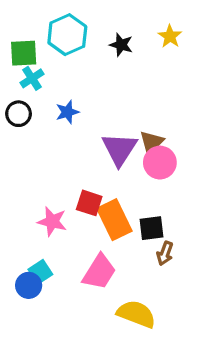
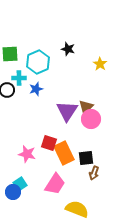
cyan hexagon: (67, 35) -> (38, 62), moved
yellow star: (170, 36) -> (100, 64), moved
cyan cross: (32, 78) -> (19, 78), moved, turned 32

